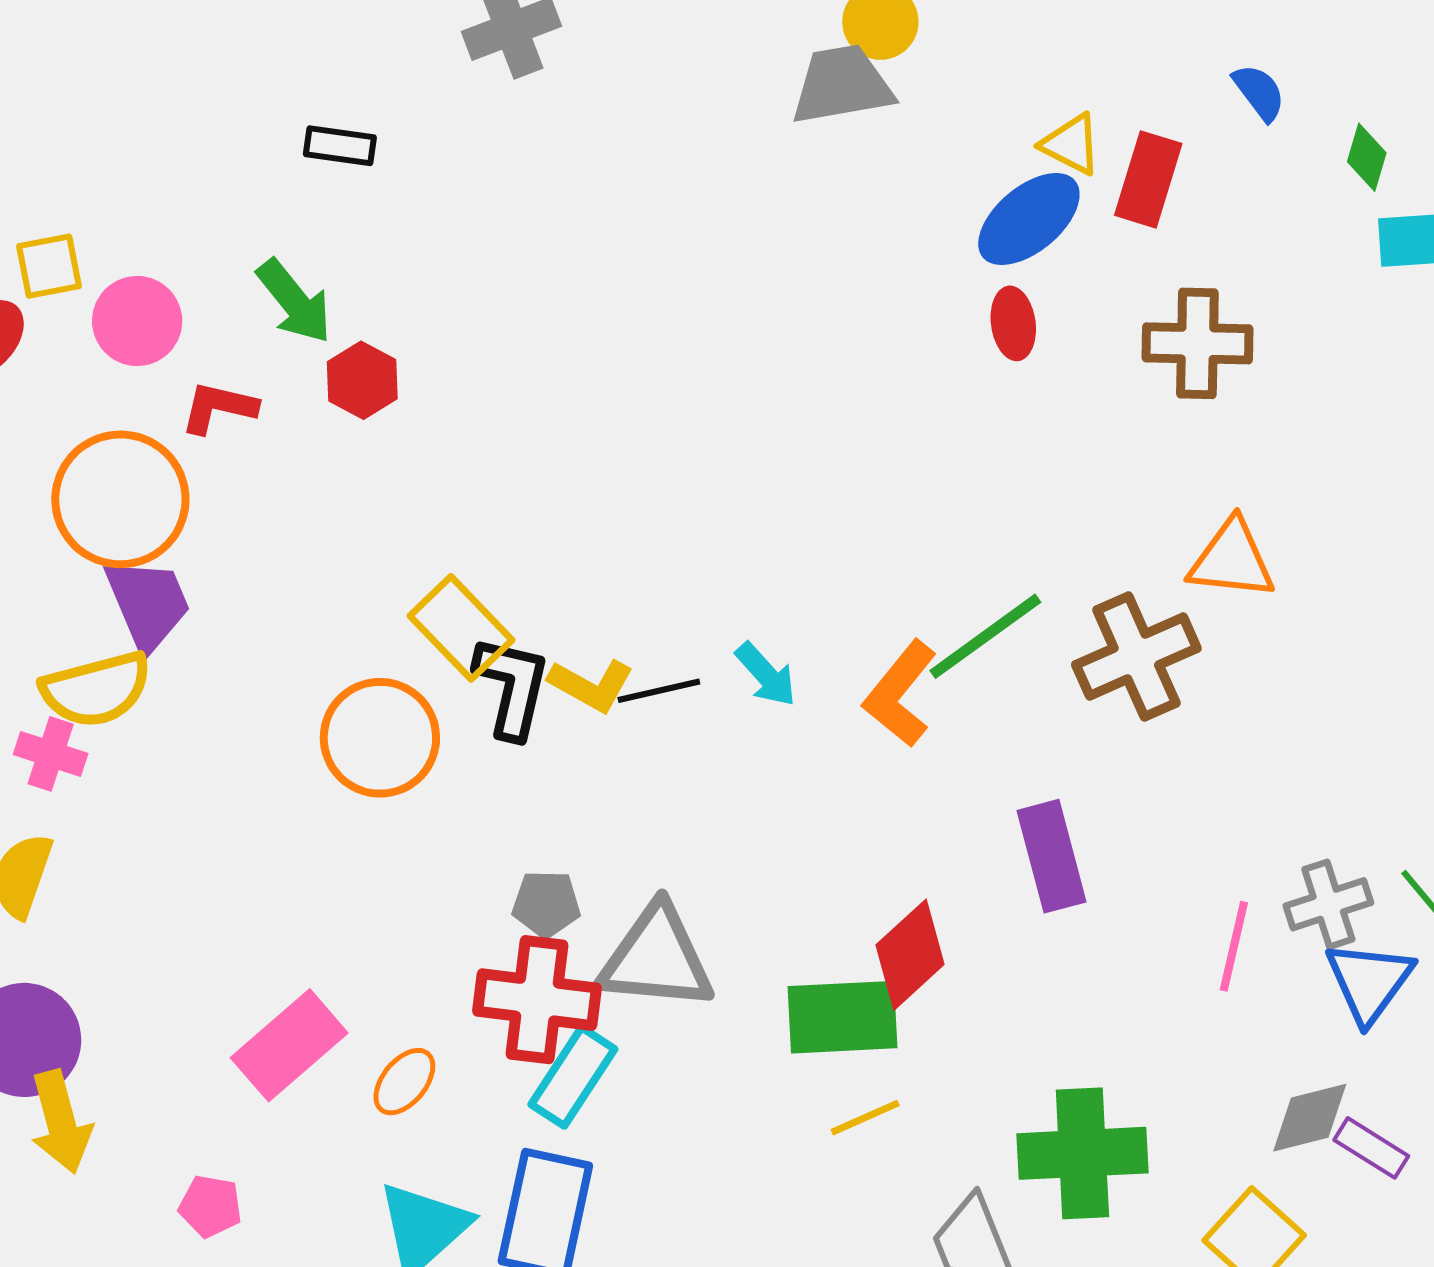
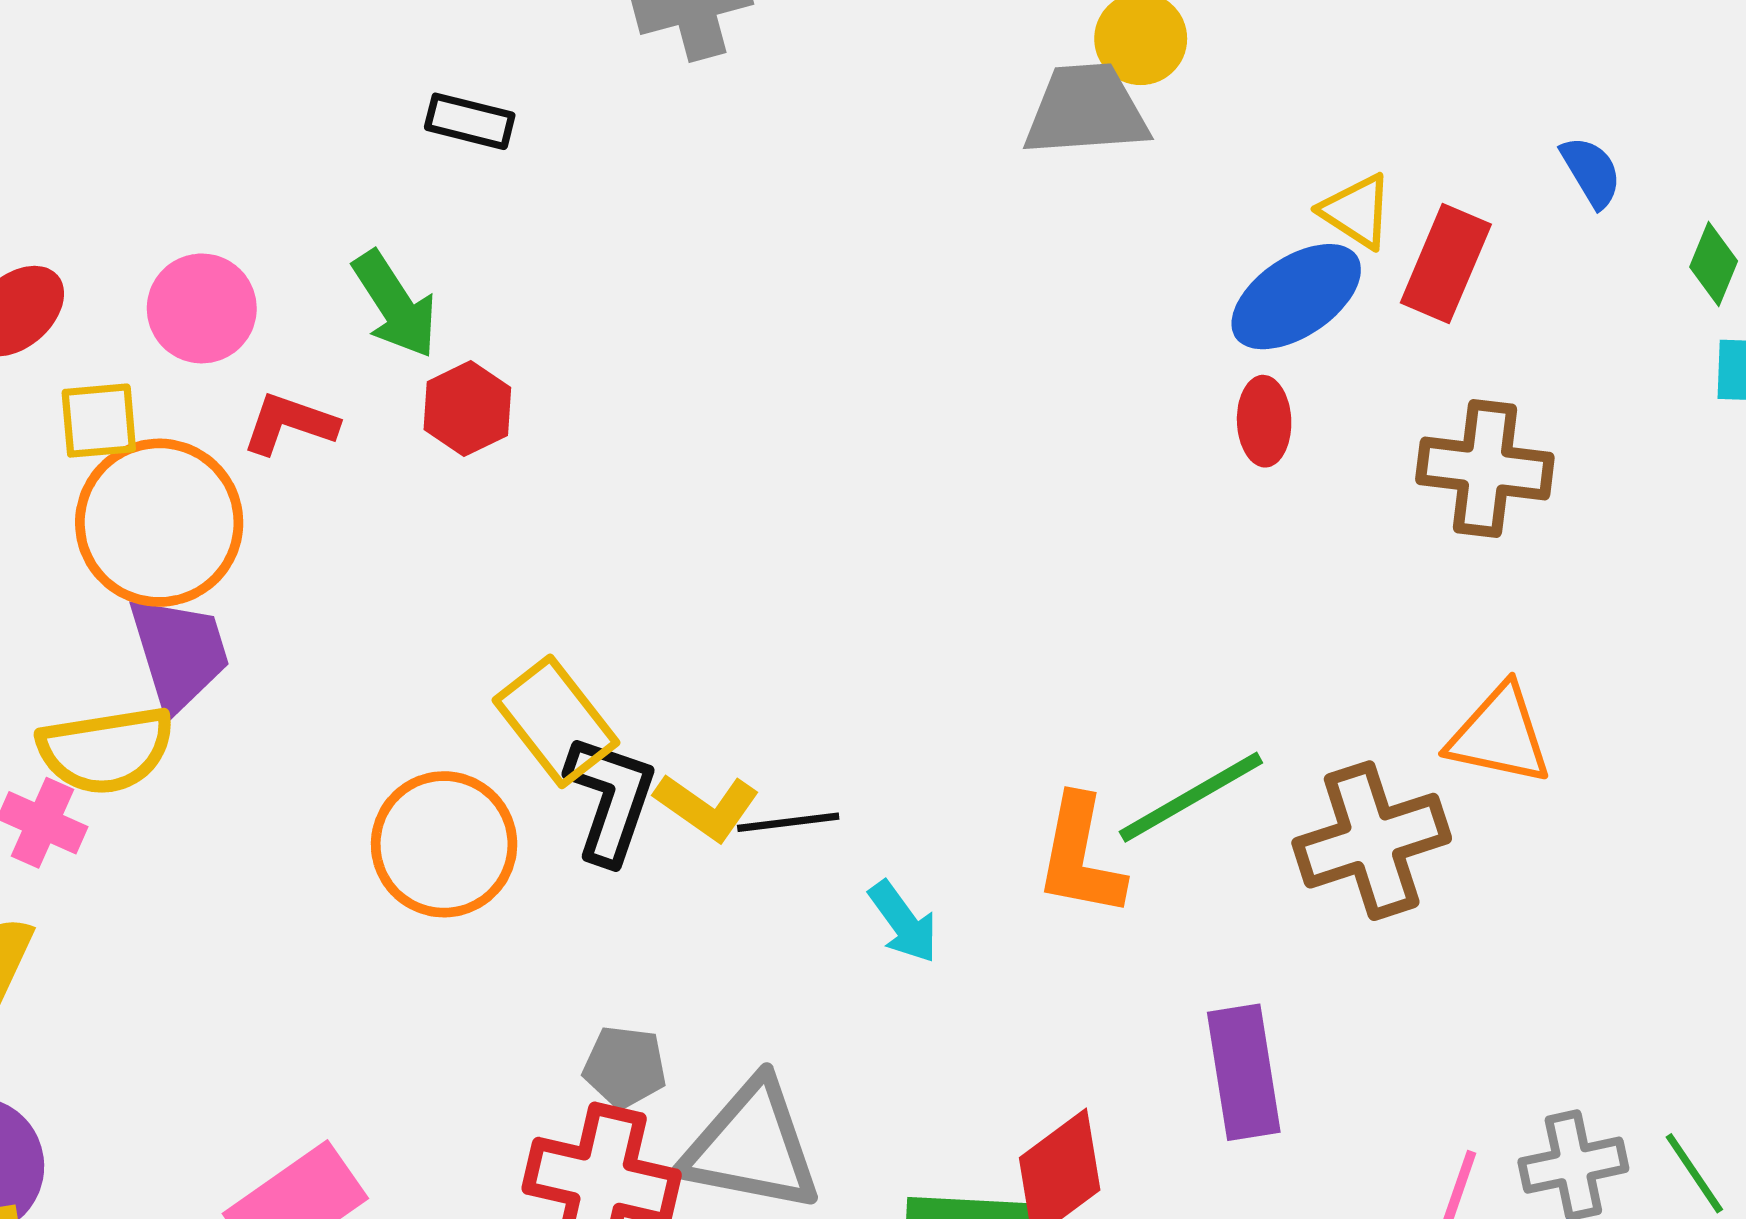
yellow square: (49, 266) -> (99, 421), moved
cyan arrow: (766, 675) -> (903, 922), moved
orange L-shape: (900, 694) -> (1080, 856), turned -34

